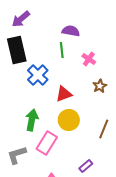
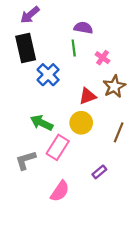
brown star: (100, 86) -> (114, 86), size x1.5
red triangle: (64, 94) -> (88, 96), moved
green arrow: (32, 120) -> (42, 123), turned -75

